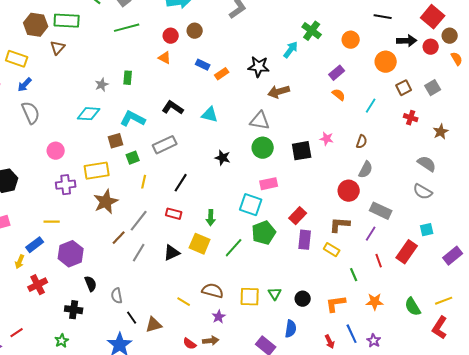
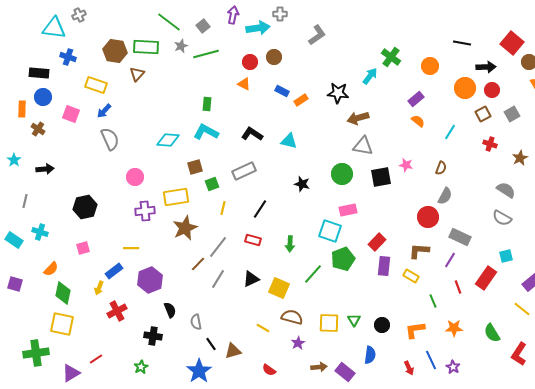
red circle: (431, 47) -> (492, 90), moved
gray star: (102, 85) -> (181, 46), moved
cyan L-shape: (133, 119) -> (206, 132), moved
gray triangle: (260, 121) -> (363, 146), moved
yellow square: (200, 244) -> (279, 288), moved
yellow line: (444, 301) -> (522, 309), moved, turned 60
brown arrow: (211, 341) -> (319, 367), moved

